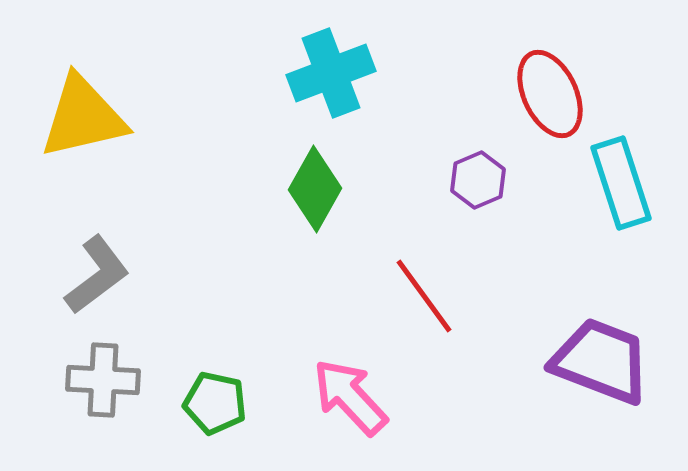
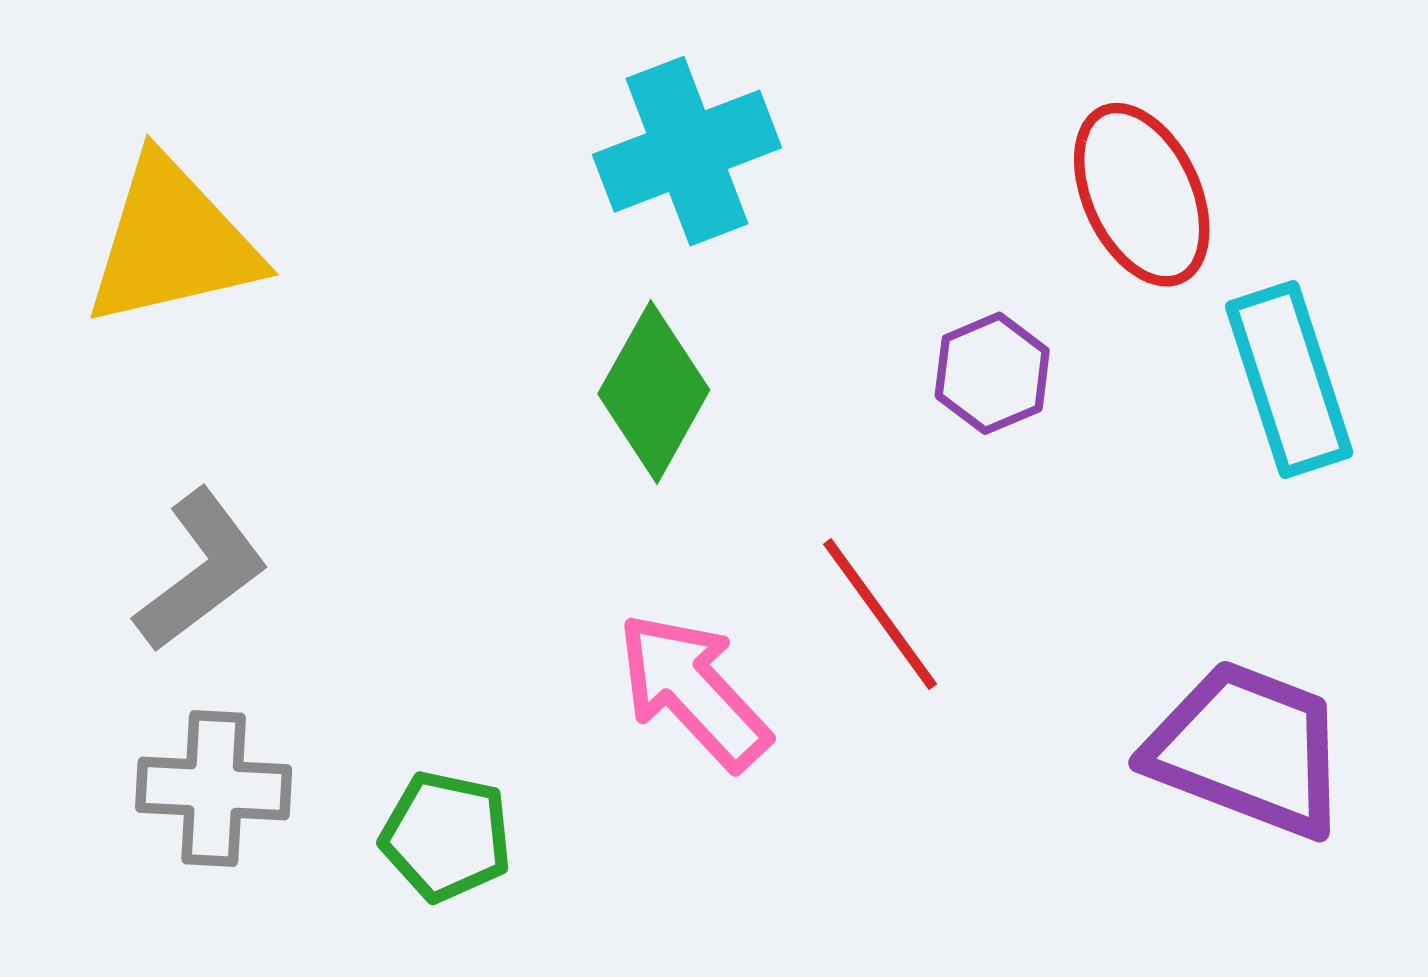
pink arrow: (350, 397) -> (693, 691), moved

